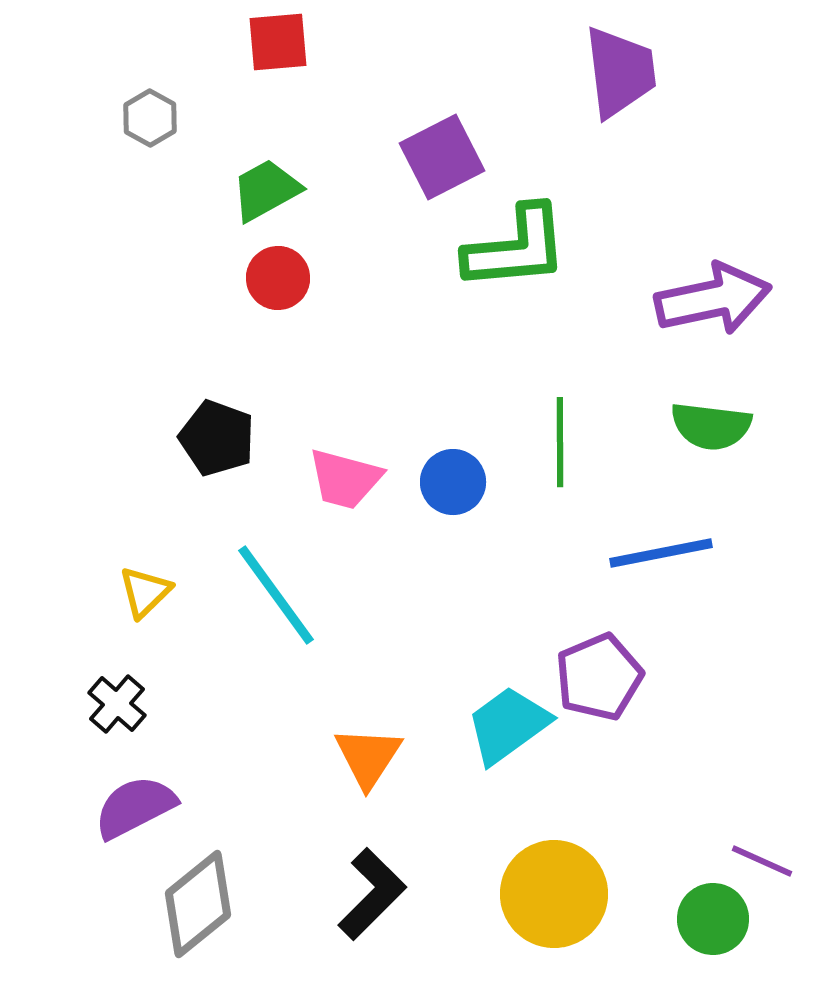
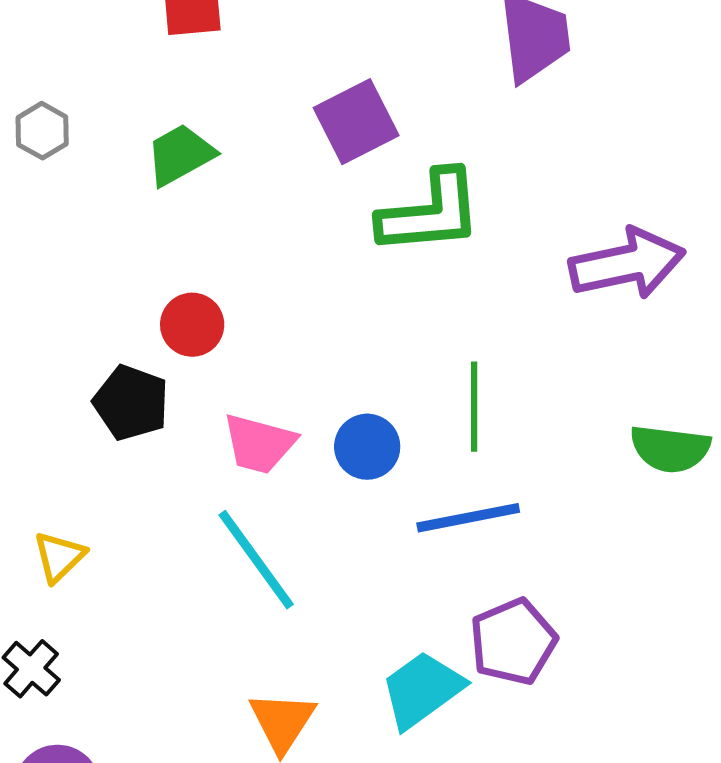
gray hexagon: (150, 118) -> (42, 131), moved
red circle: (278, 278) -> (192, 325), moved
green semicircle: (711, 426) -> (670, 449), moved
blue line: (661, 553) -> (468, 518), moved
cyan line: (276, 595) -> (256, 560), moved

